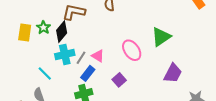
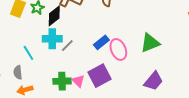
pink triangle: (98, 56) -> (78, 81), moved
blue rectangle: (88, 73) -> (101, 42), moved
purple square: (119, 80) -> (100, 76), size x1.6

